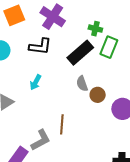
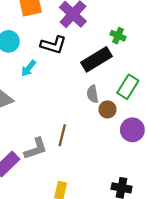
green rectangle: (109, 47) -> (128, 87), moved
cyan arrow: (36, 82) -> (29, 68), moved

